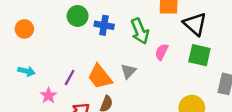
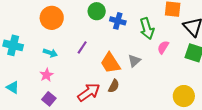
orange circle: (24, 29) -> (52, 18), size x1.5
purple line: (70, 77) -> (82, 47), moved
pink star: (48, 96) -> (47, 75), moved

